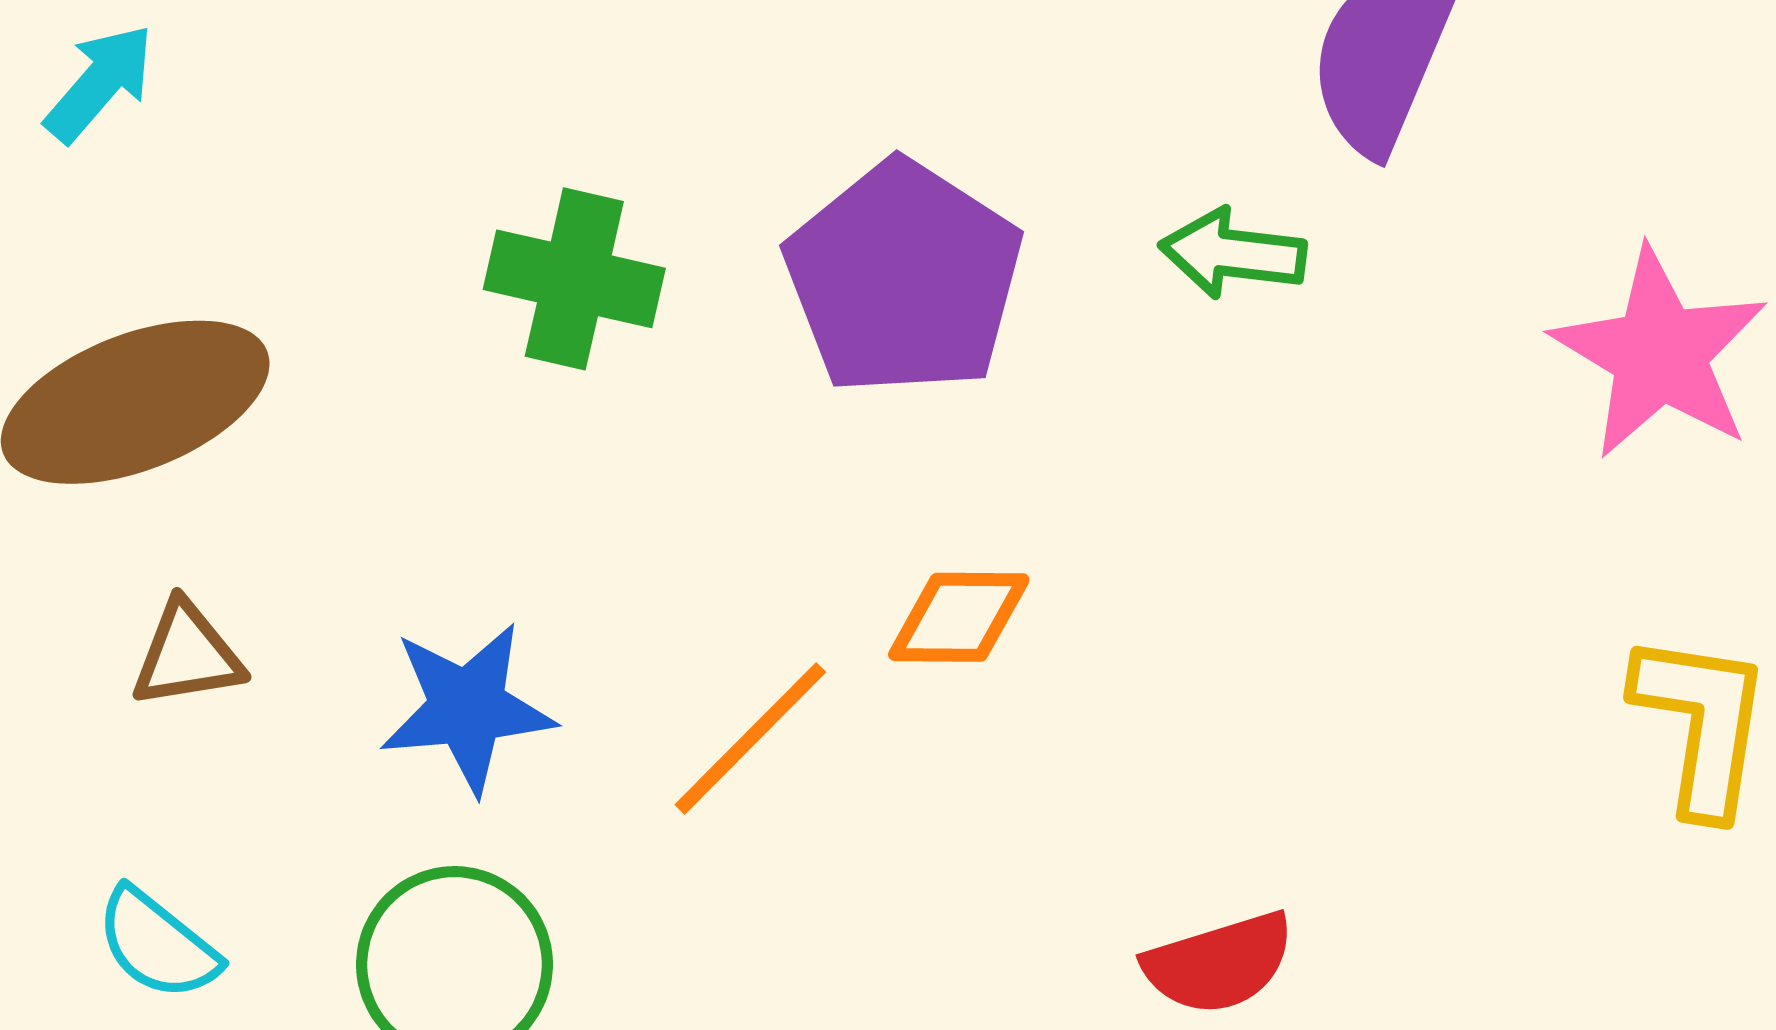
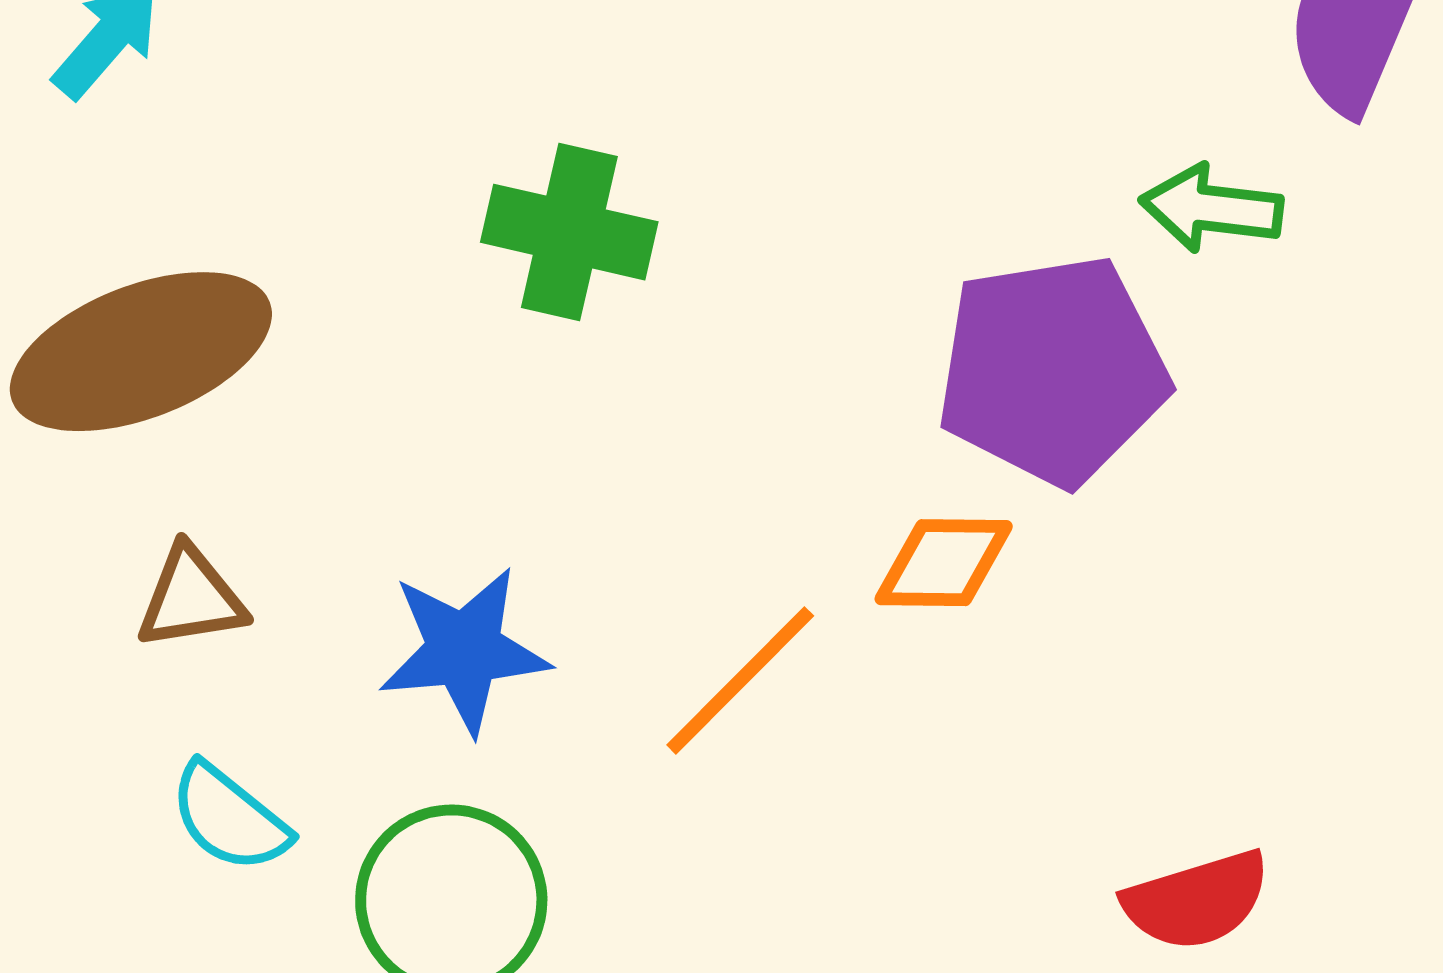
purple pentagon: (904, 278) -> (1053, 370), moved, turned 30
cyan semicircle: (157, 944) -> (229, 818), moved

